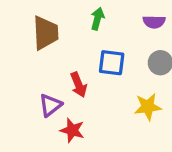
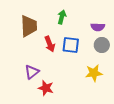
purple semicircle: (154, 22) -> (98, 27), moved
red arrow: (79, 85) -> (50, 44), moved

